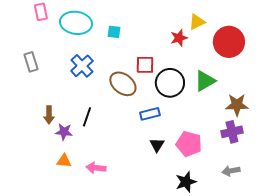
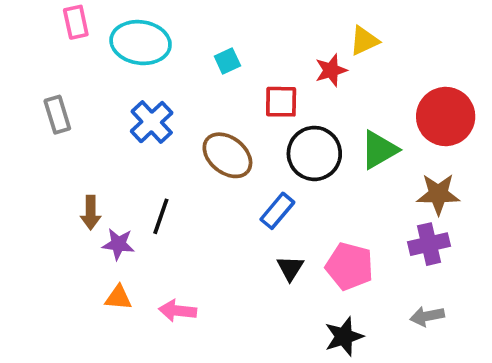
cyan square: (114, 32) -> (227, 61), moved, turned -32
red circle: (229, 42) -> (446, 116), moved
red square: (145, 65) -> (281, 102), moved
blue rectangle: (150, 114) -> (277, 211), turned -36

